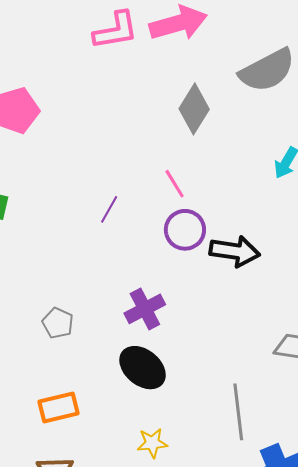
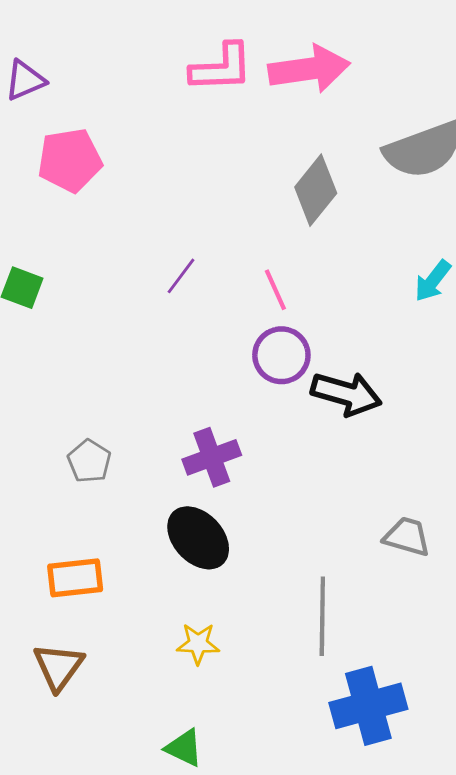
purple line: (109, 209) -> (181, 276), moved

